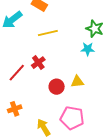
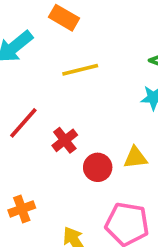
red cross: (38, 63) -> (65, 140), moved
red line: (17, 73) -> (23, 123), moved

